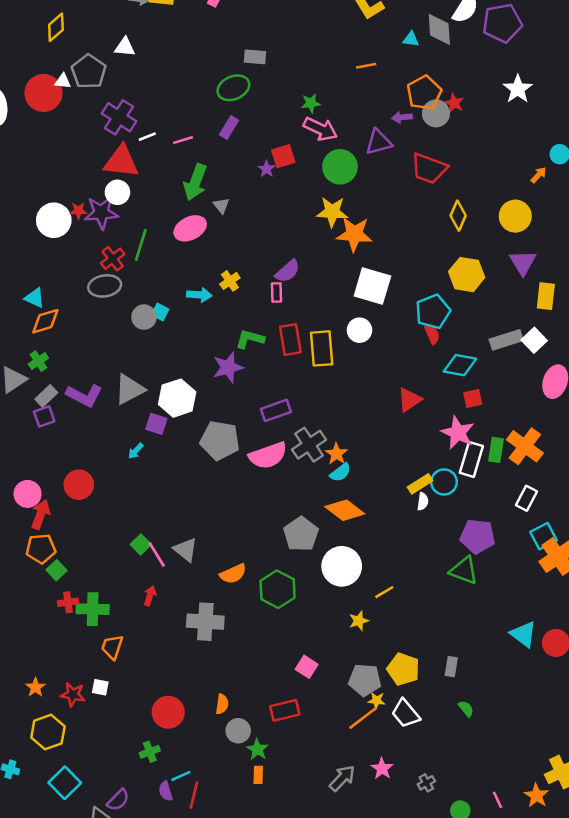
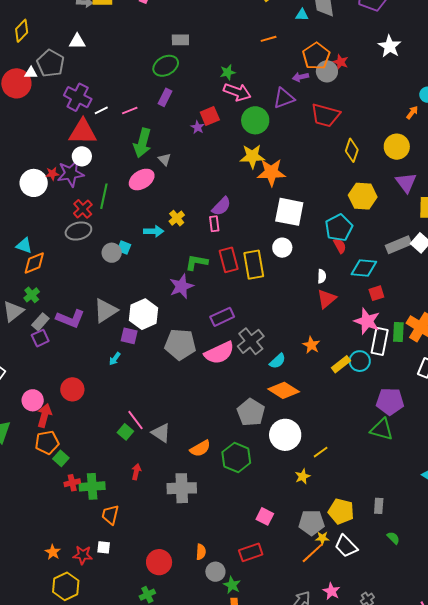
orange star: (336, 454) -> (311, 345), moved
white semicircle: (423, 501) -> (322, 276), moved
pink line: (157, 555) -> (135, 420), moved

